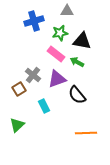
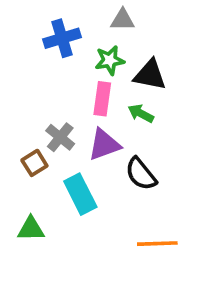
pink rectangle: (56, 54) -> (102, 99), turned 60
cyan rectangle: (44, 106) -> (80, 194), size x1.5
green triangle: (17, 125) -> (31, 229), turned 42

